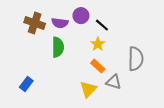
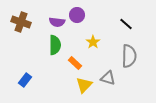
brown cross: (35, 23) -> (21, 22), moved
black line: (102, 25) -> (126, 24), moved
orange rectangle: (98, 66) -> (75, 63), moved

